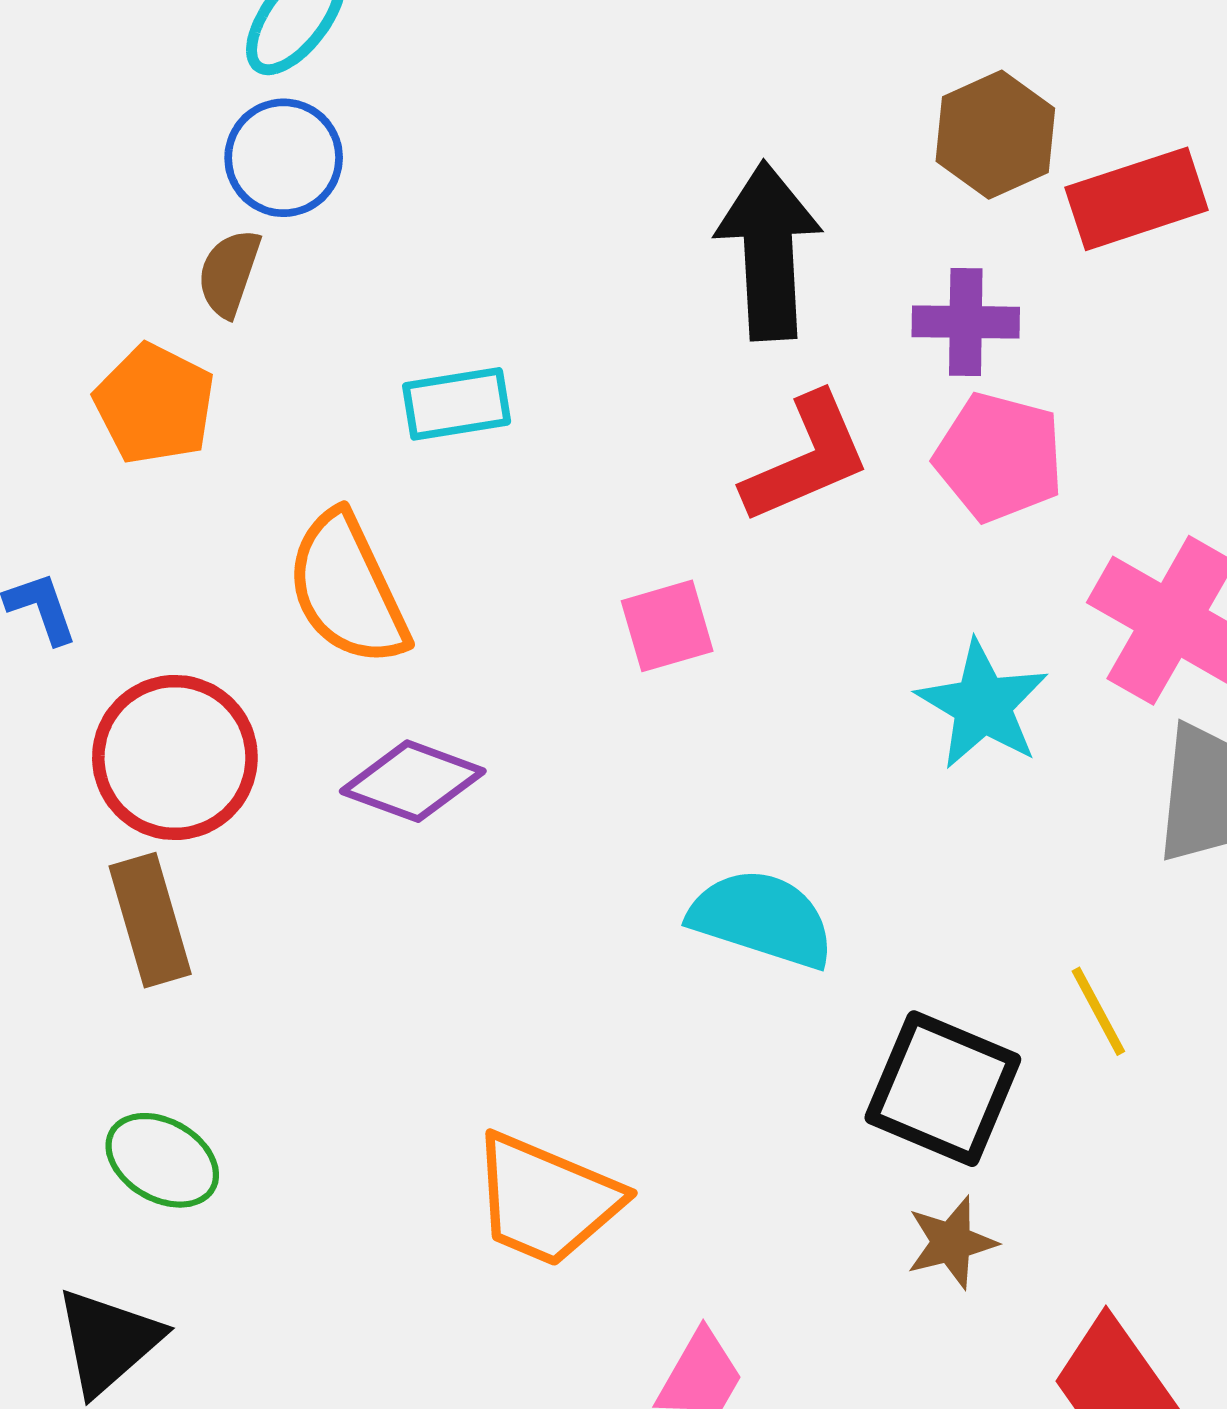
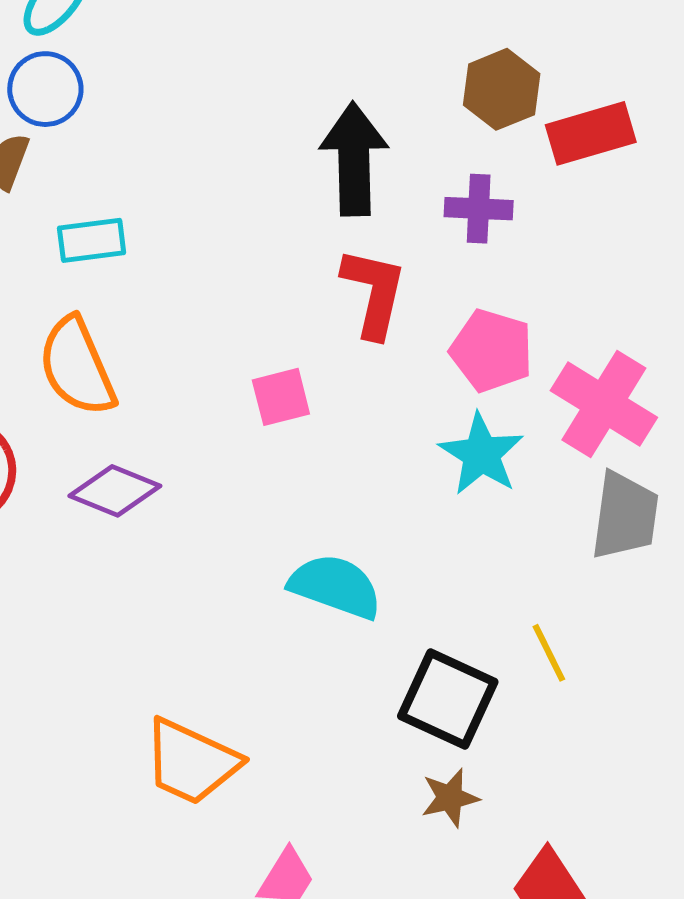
cyan rectangle: (457, 404) -> (92, 240), moved
pink pentagon: (999, 457) -> (492, 351), moved
red L-shape: (806, 458) -> (374, 293), turned -56

